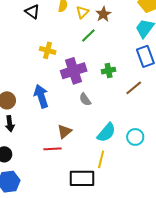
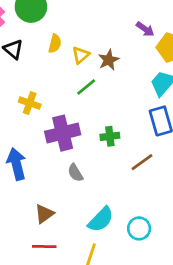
red line: (53, 149) -> (44, 246), moved

